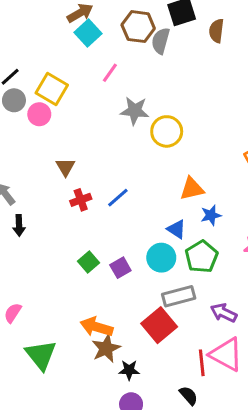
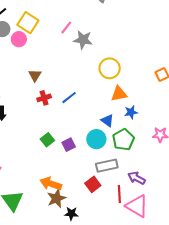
pink line: (110, 73) -> (66, 28), moved
yellow circle: (167, 131) -> (110, 68), moved
red square: (159, 325) -> (93, 184), size x0.7
red line: (202, 363) -> (119, 194), moved

